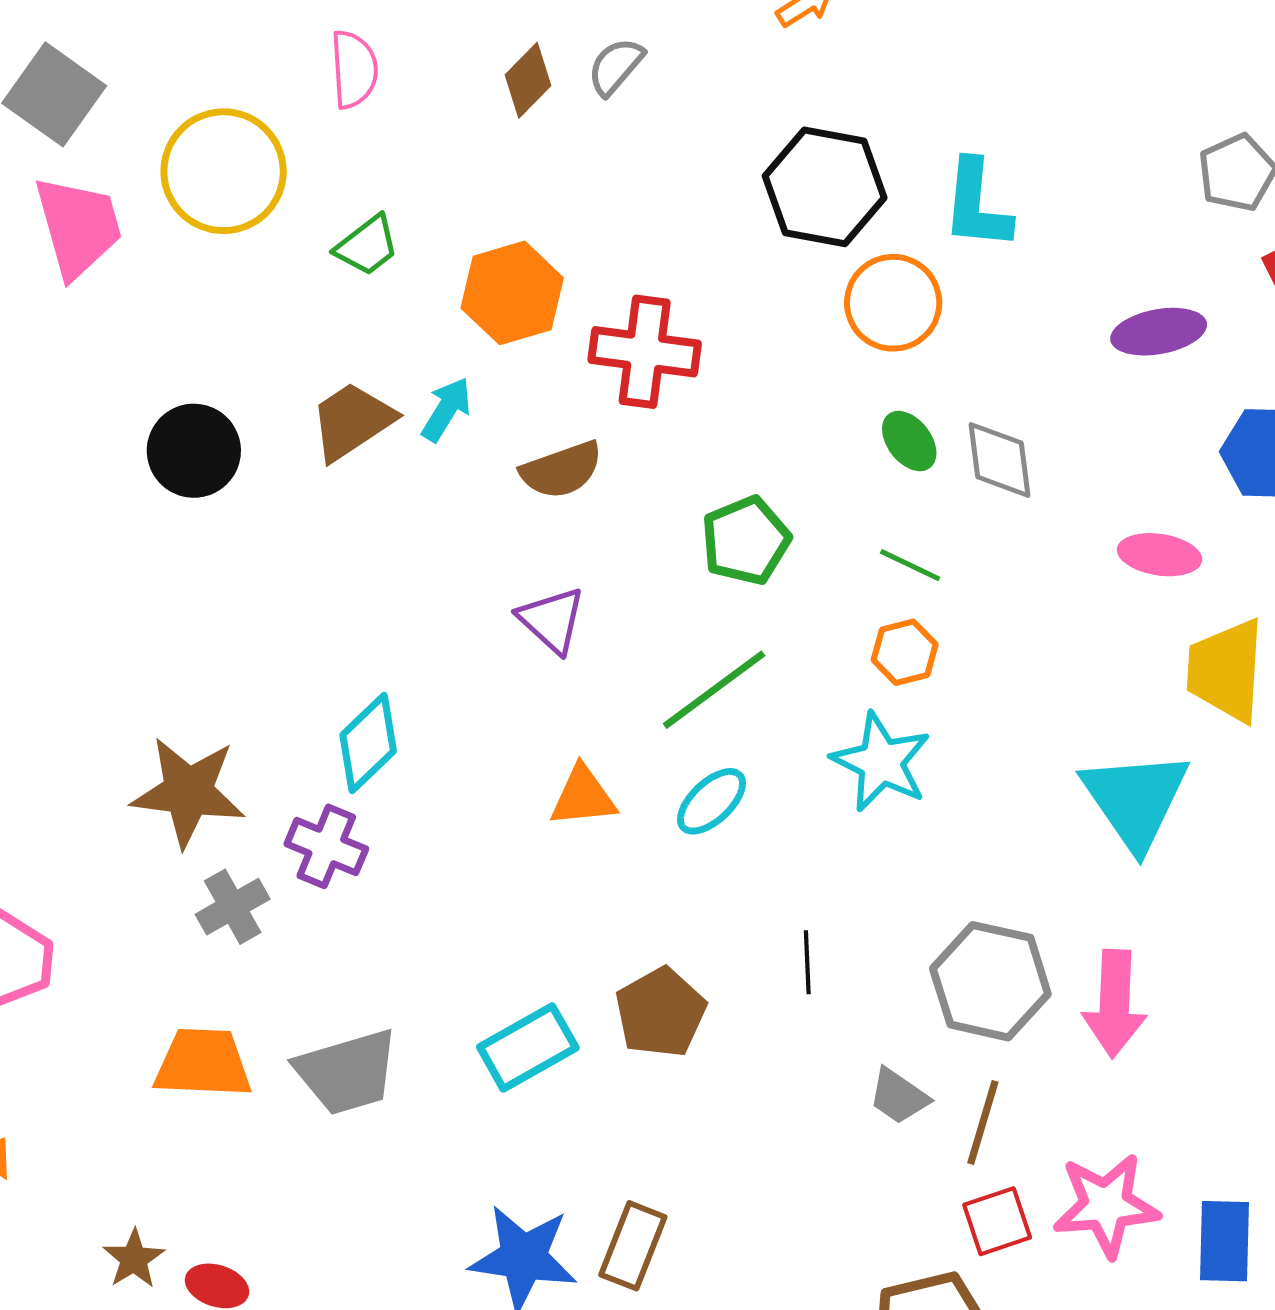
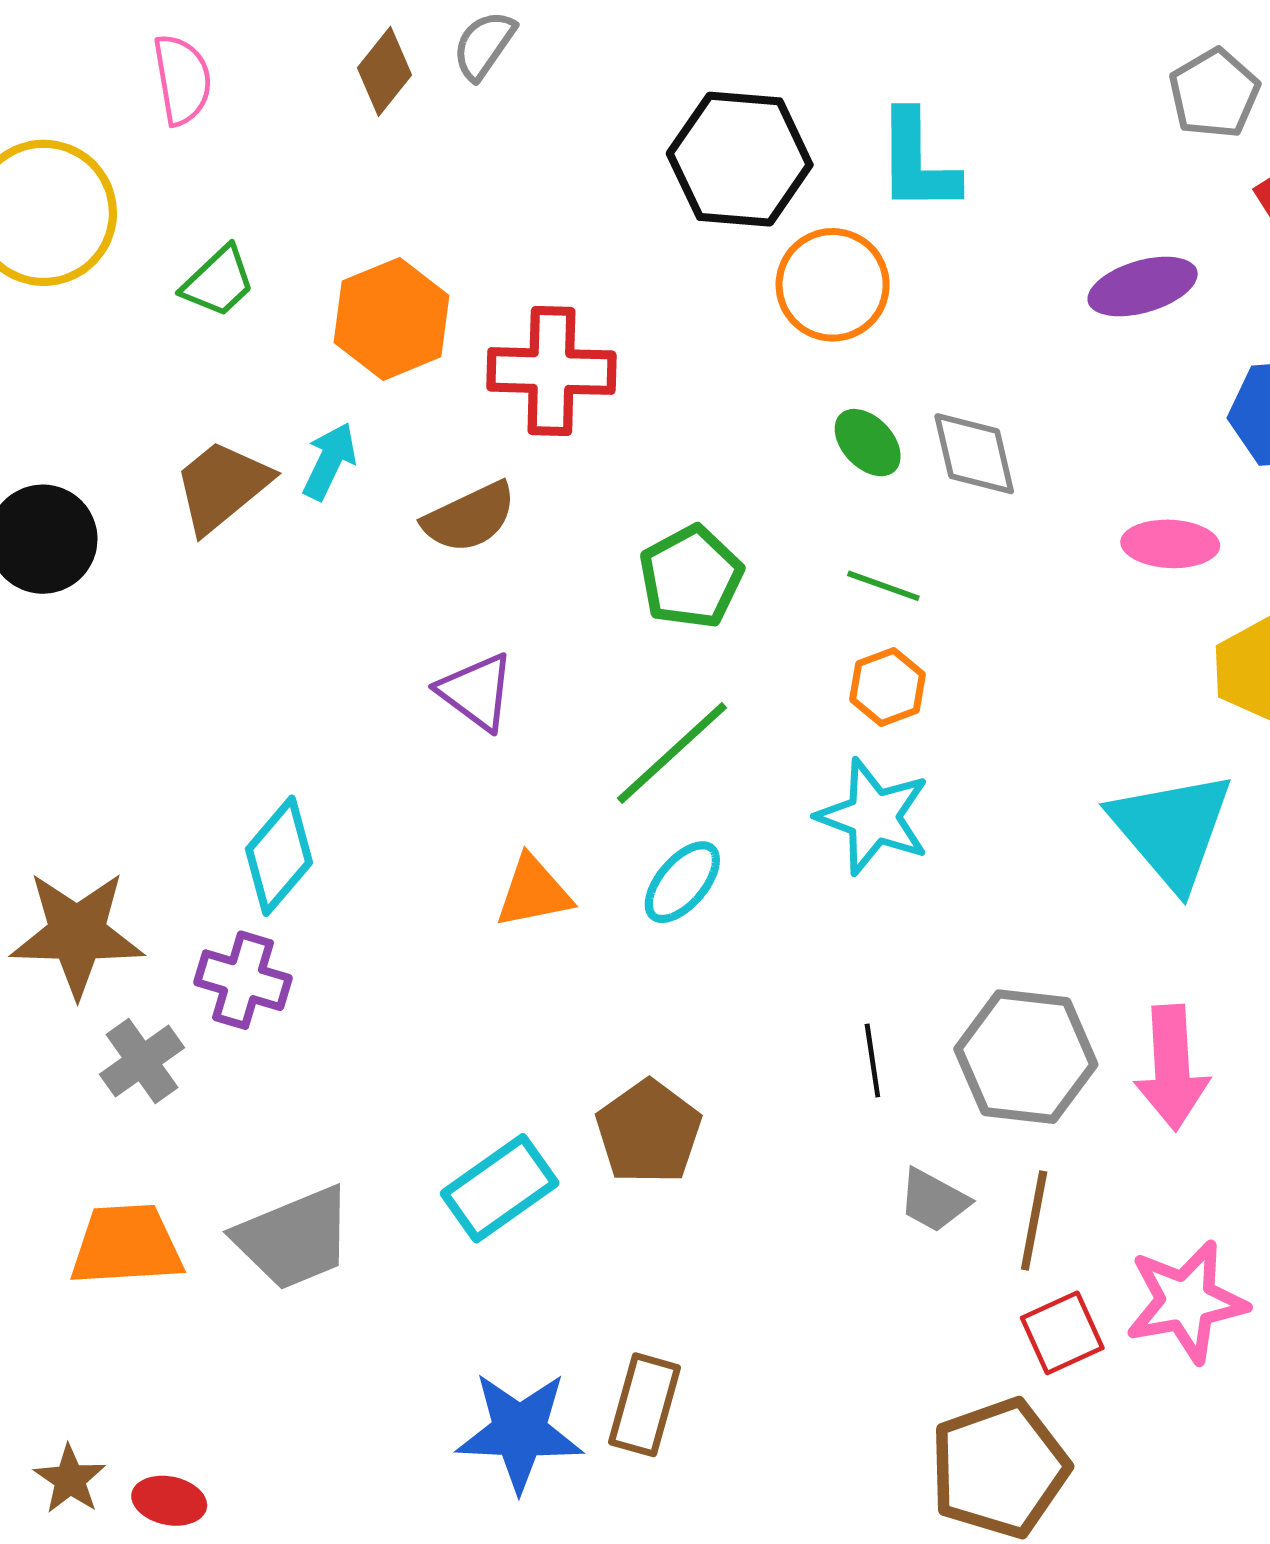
black line: (807, 962) -> (872, 1060), moved

